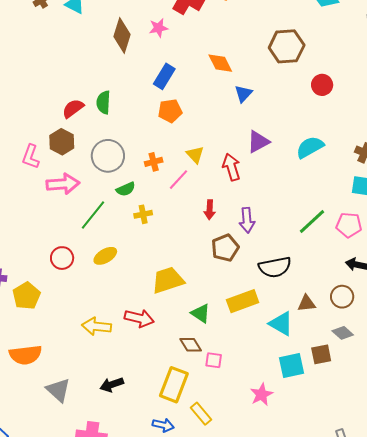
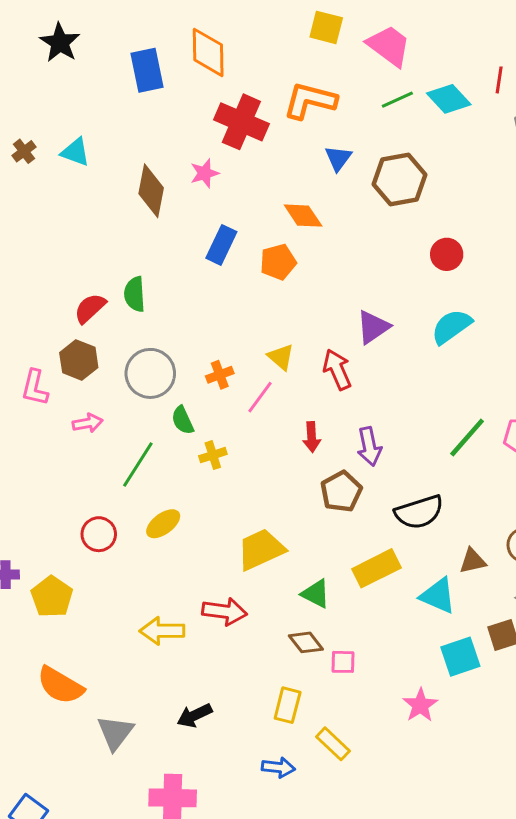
red circle: (322, 85) -> (447, 254), moved
blue triangle: (243, 94) -> (338, 158), moved
orange pentagon: (170, 111) -> (278, 262), moved
pink arrow: (63, 184) -> (88, 423), size x0.6
green semicircle: (126, 189) -> (183, 420), turned 96
orange semicircle: (26, 355) -> (60, 685), turned 44
yellow rectangle: (174, 385) -> (288, 705), size x0.7
gray triangle: (58, 390) -> (115, 733), turned 32

